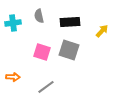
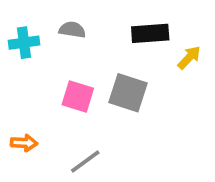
gray semicircle: (39, 16) -> (72, 30), turned 112
black rectangle: (70, 22) -> (150, 33), moved

